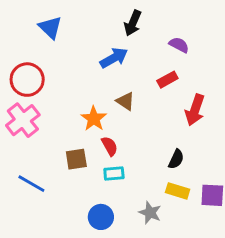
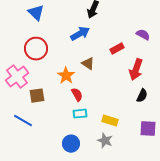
purple semicircle: (179, 45) -> (143, 35), moved
red circle: (27, 80) -> (36, 49), moved
brown square: (76, 159) -> (37, 96), moved
black semicircle: (176, 159) -> (142, 96), moved
yellow rectangle: (178, 191) -> (110, 121), moved

